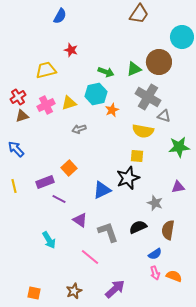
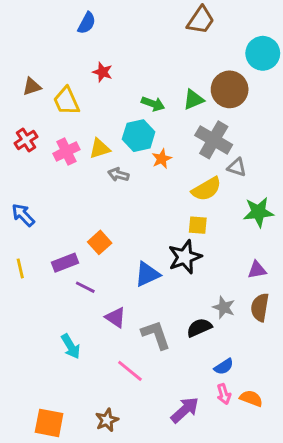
yellow trapezoid: (46, 70) -> (66, 101), turned -100
brown triangle: (22, 116) -> (32, 87), moved
gray arrow: (79, 129) -> (118, 175), moved, turned 32
yellow semicircle: (143, 131) -> (206, 189), turned -40
gray star: (155, 203) -> (224, 307), moved
brown semicircle: (168, 230) -> (260, 307), moved
purple arrow: (115, 289) -> (185, 410), moved
orange square: (34, 293) -> (49, 423), size x1.5

